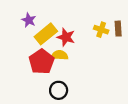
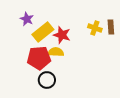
red pentagon: (42, 62) -> (39, 58), turned 30
black circle: (59, 90) -> (47, 80), moved

